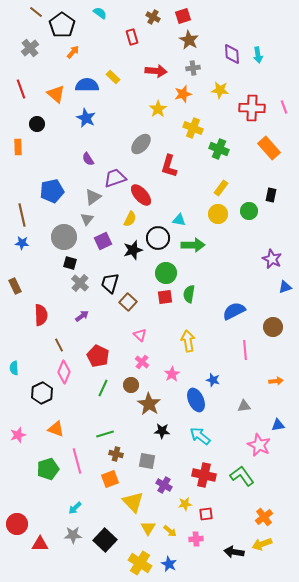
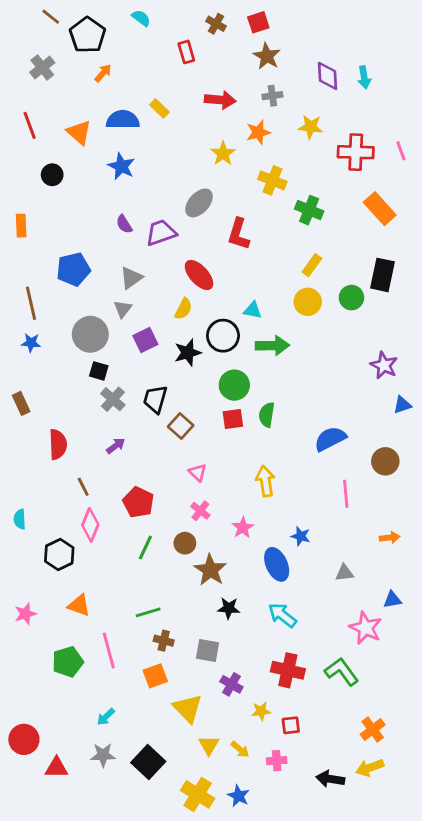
orange rectangle: (18, 147) -> (21, 226), moved
purple trapezoid: (115, 178) -> (161, 233), moved
black rectangle: (271, 195) -> (383, 275), size x1.6

